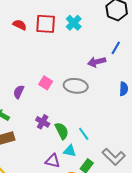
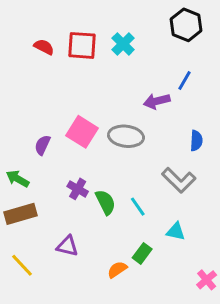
pink square: (46, 83) -> (82, 132), size x1.5
cyan triangle: (70, 151) -> (176, 231), moved
gray L-shape: (114, 157) -> (179, 180), moved
purple triangle: (53, 161) -> (67, 246), moved

